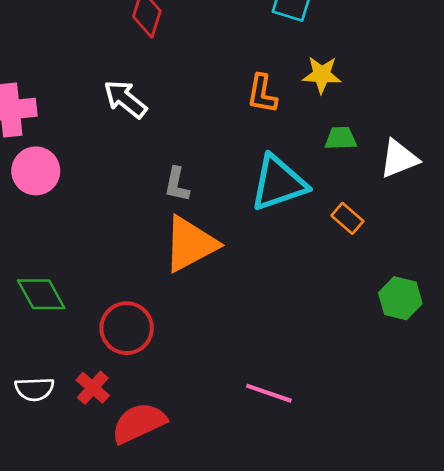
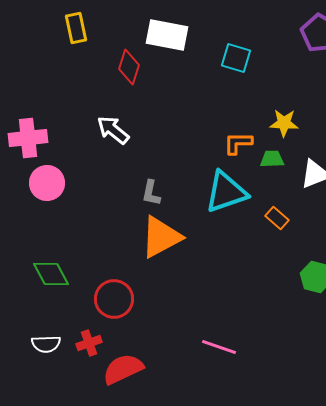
yellow star: (322, 75) -> (284, 123), moved
orange L-shape: (262, 94) -> (238, 143), moved, turned 80
red cross: (93, 388) -> (89, 343), turned 30

